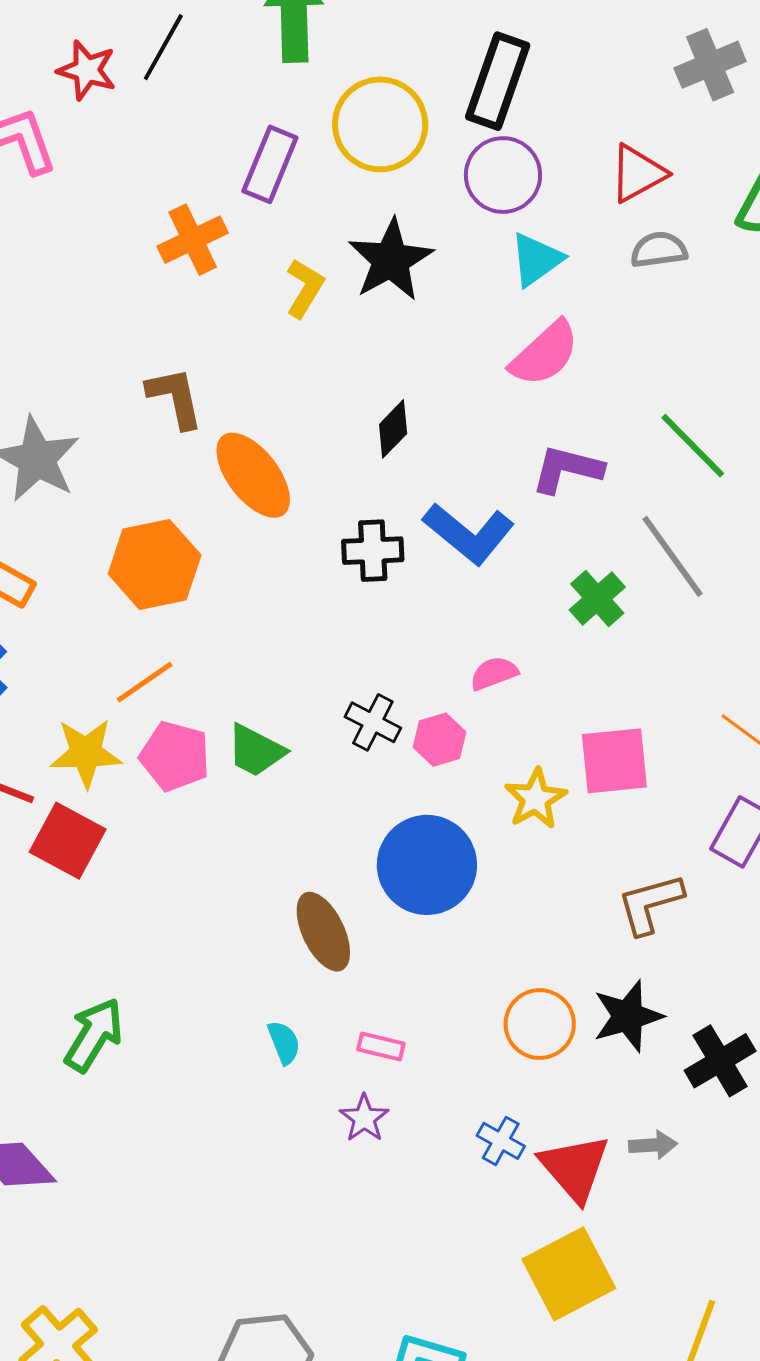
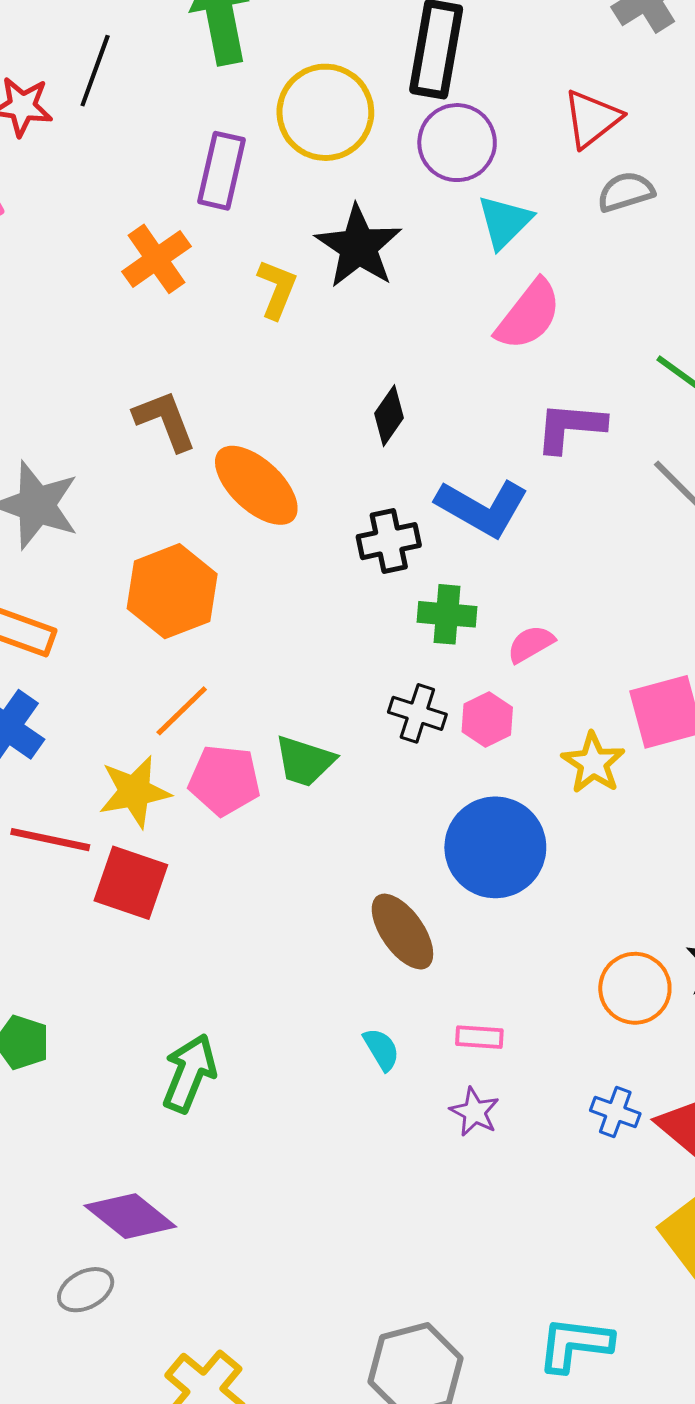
green cross: (597, 599) -> (447, 614), moved, turned -34

